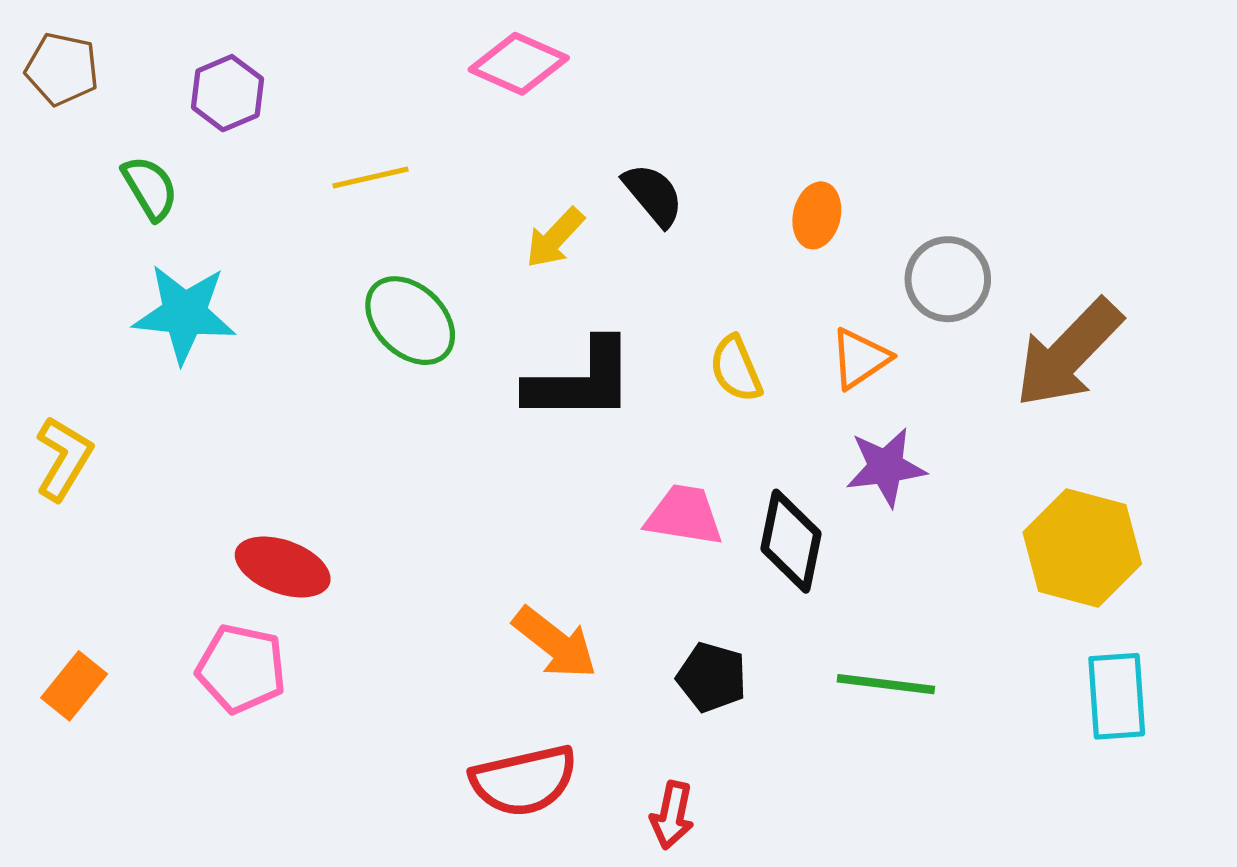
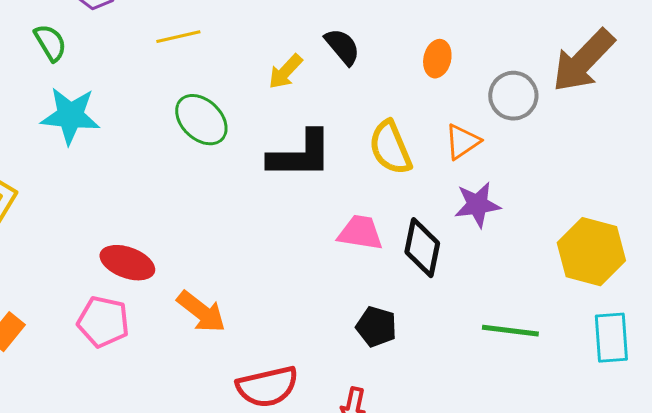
brown arrow: (1068, 353) -> (583, 61), moved
yellow semicircle: (736, 369) -> (390, 148), size x1.4
orange arrow: (555, 643) -> (201, 312), moved
green line: (886, 684) -> (510, 331), moved

